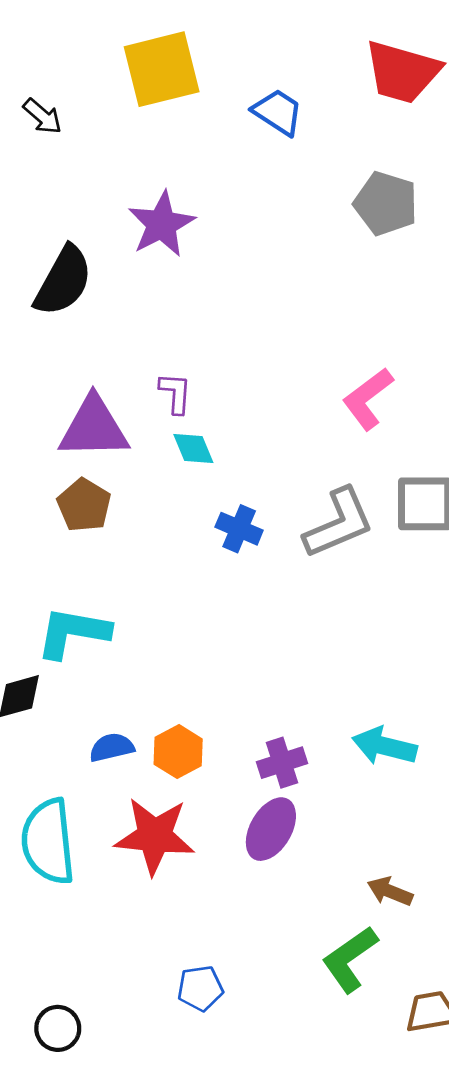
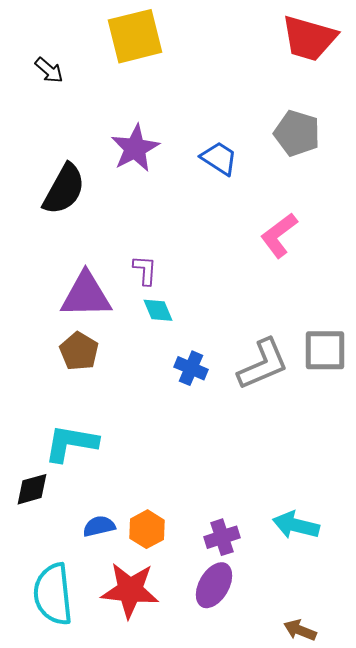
blue trapezoid: (278, 112) -> (219, 158), moved
pink L-shape: (368, 399) -> (279, 235), moved

